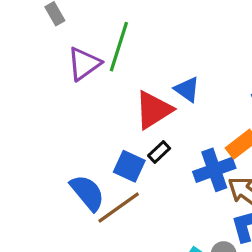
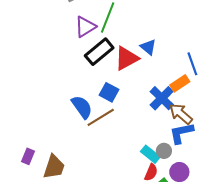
black rectangle: (159, 152) -> (99, 52), moved, size x2.0
blue cross: (214, 170) -> (162, 98), turned -30

